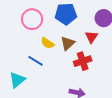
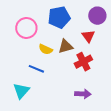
brown triangle: (68, 43) -> (66, 46), turned 35

